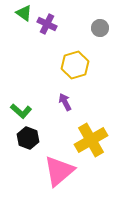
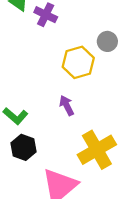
gray circle: (100, 28) -> (107, 41), moved

